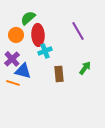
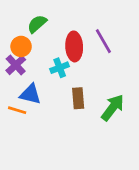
red ellipse: (38, 35) -> (74, 46), moved
purple cross: (12, 59) -> (16, 65), moved
green arrow: (85, 68) -> (113, 108), moved, size x1.5

